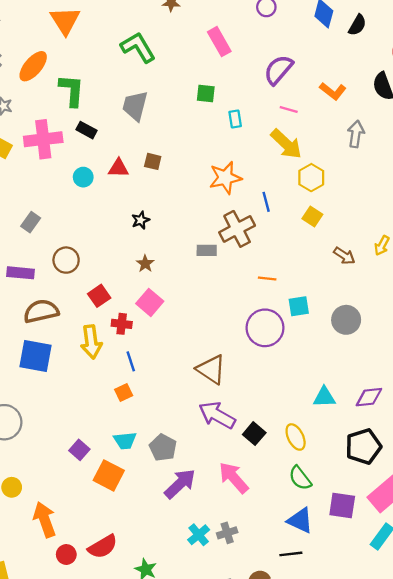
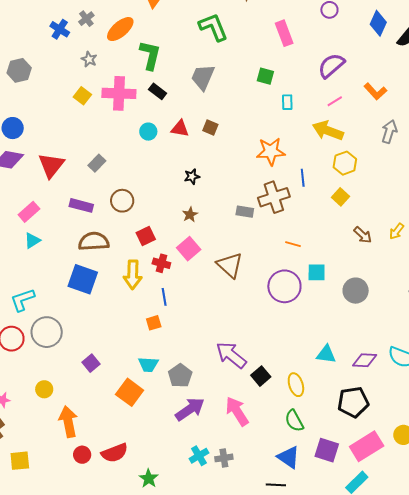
pink line: (289, 109) -> (335, 101), turned -56
yellow arrow: (286, 144) -> (328, 131), turned 148
brown triangle: (211, 369) -> (230, 265), moved
purple square: (79, 450) -> (91, 363), moved

